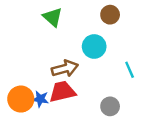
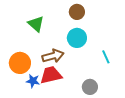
brown circle: (110, 15) -> (77, 12), moved
green triangle: (53, 17) -> (36, 24), moved
orange circle: (21, 99) -> (20, 63), moved

